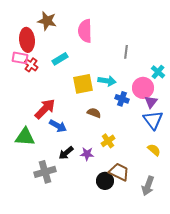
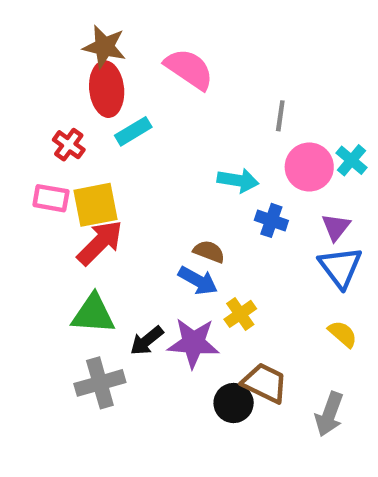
pink semicircle: (85, 31) -> (189, 69), turned 125
red ellipse: (27, 40) -> (107, 89), moved
pink rectangle: (20, 58) -> (51, 198), moved
yellow square: (83, 84) -> (95, 205), moved
pink circle: (143, 88) -> (309, 167), moved
blue arrow: (58, 126) -> (198, 281), moved
green triangle: (25, 137) -> (93, 314), moved
purple star: (87, 154) -> (193, 343), size x1.6

